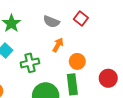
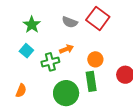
red square: (81, 18) -> (98, 18), size x1.6
orange arrow: (58, 45) -> (66, 49), moved, turned 40

